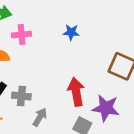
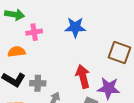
blue star: (71, 32) -> (75, 27), size x1.5

